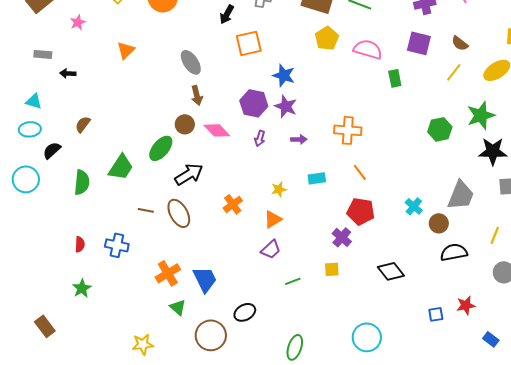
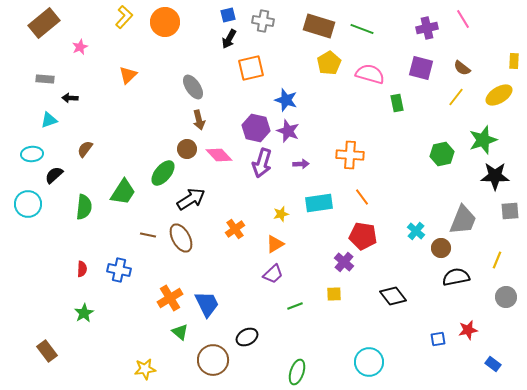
cyan triangle: (34, 101) -> (49, 120), moved, turned -36
purple arrow: (260, 138) -> (262, 163), size x1.8
cyan rectangle: (317, 178) -> (319, 203), size x1.5

